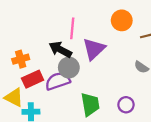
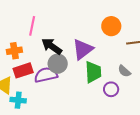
pink line: (72, 28) -> (32, 26), moved
green trapezoid: (90, 104) -> (93, 72), moved
purple circle: (126, 105) -> (111, 89), moved

